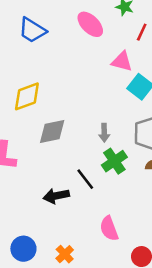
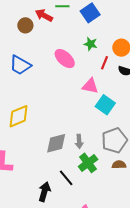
gray diamond: (52, 131) -> (56, 143), moved
black arrow: (56, 196) -> (44, 192), turned 120

